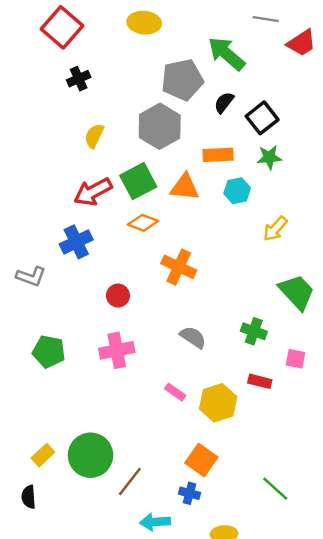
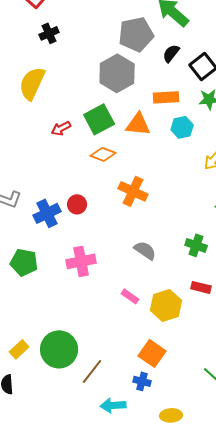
yellow semicircle: (94, 136) -> (32, 83), moved, size x1.6
red arrow: (93, 192) -> (61, 128), size x0.6
blue cross: (76, 242) -> (47, 213), moved
red circle: (118, 296) -> (77, 204), moved

